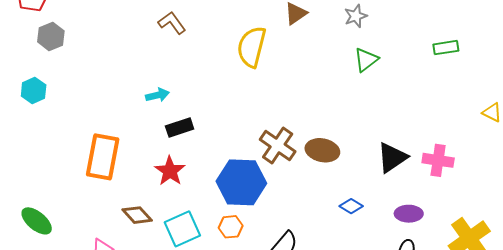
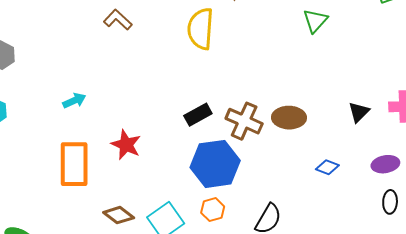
cyan arrow: (157, 95) -> (74, 101), moved
black rectangle: (180, 127) -> (198, 115), moved
black triangle: (392, 158) -> (359, 112), size x0.7
red star: (170, 171) -> (126, 145), moved

